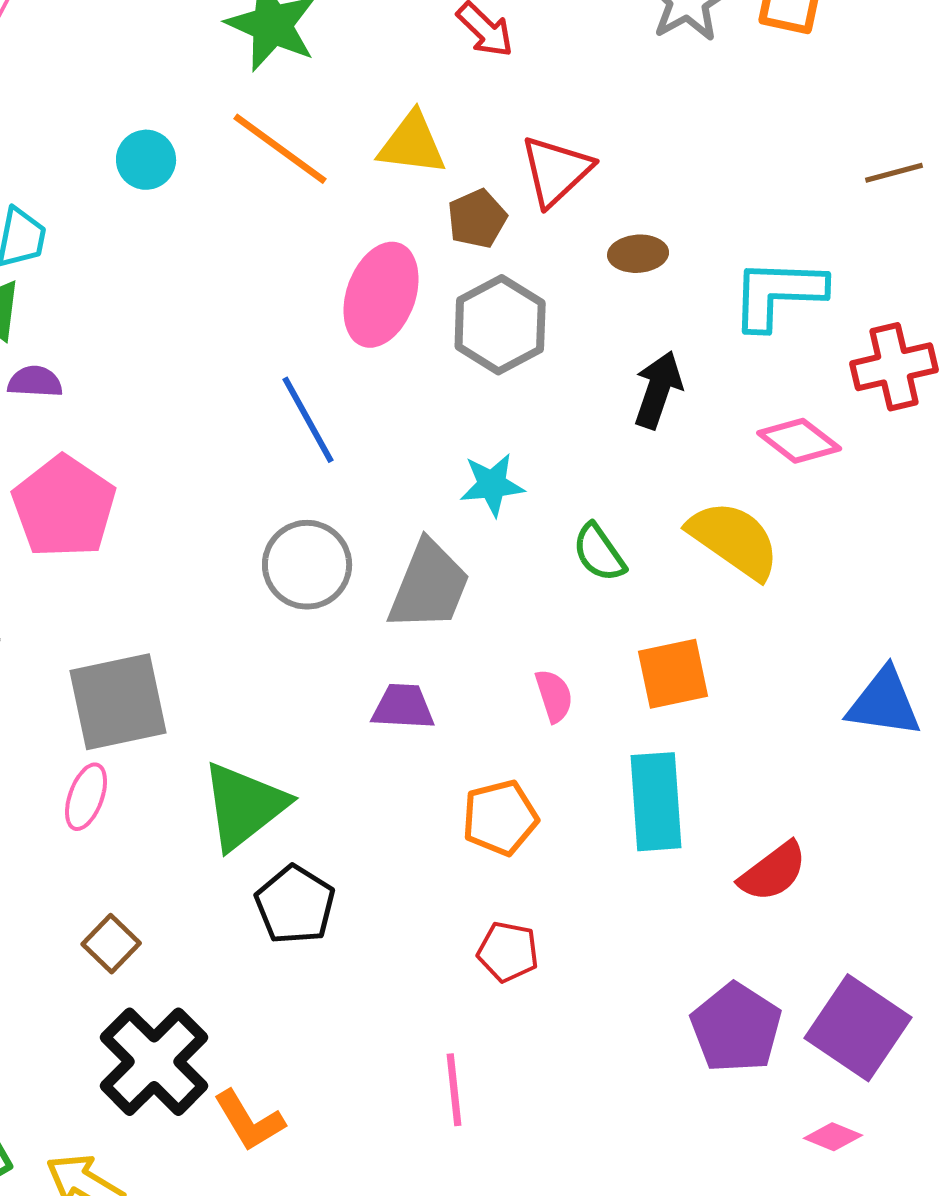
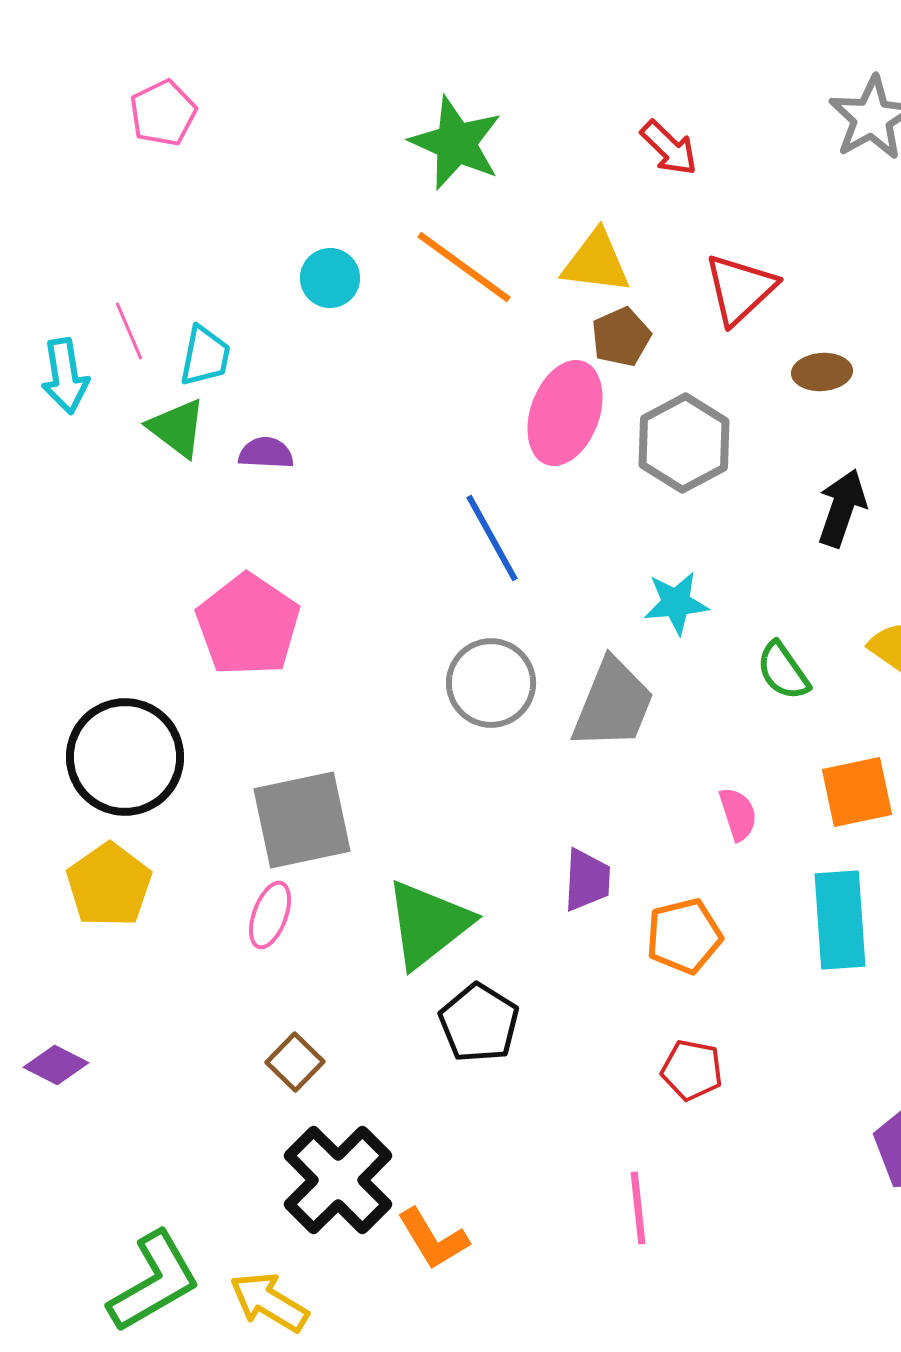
brown pentagon: (477, 219) -> (621, 337), moved
purple semicircle: (35, 382) -> (266, 453), moved
purple trapezoid: (403, 707) -> (587, 880), moved, turned 90

